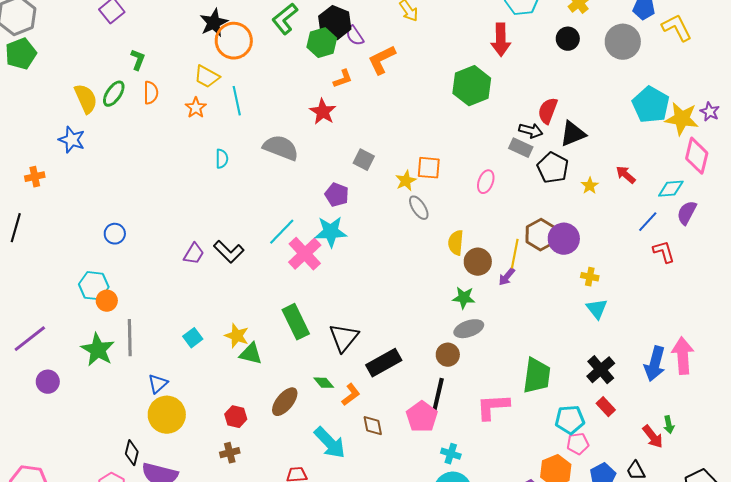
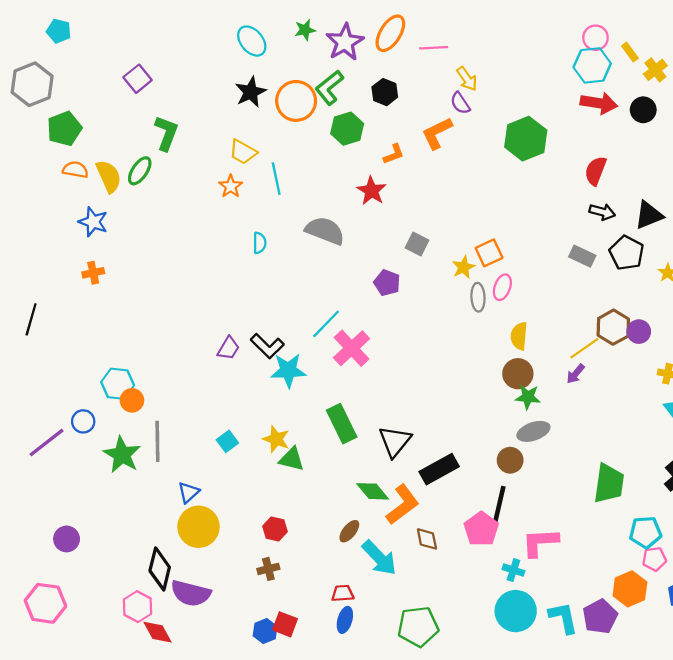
black hexagon: (335, 23) -> (385, 92), size x0.7
purple semicircle: (355, 36) -> (460, 103), moved
red arrow: (501, 40) -> (599, 103), moved, turned -80
orange circle: (234, 41) -> (296, 101), moved
green hexagon: (322, 43) -> (347, 129), moved
green pentagon: (21, 54) -> (64, 129), moved
green L-shape: (138, 60) -> (166, 133), size x1.5
green hexagon: (472, 86) -> (526, 139), moved
orange semicircle: (151, 93) -> (75, 170), moved, turned -80
red semicircle: (548, 111) -> (596, 171), moved
gray rectangle: (521, 148) -> (582, 256), moved
orange square: (429, 168) -> (489, 253), turned -30
orange cross: (35, 177) -> (93, 273), moved
pink ellipse: (486, 182) -> (502, 287), moved
gray ellipse: (419, 208) -> (478, 297), turned 30
cyan star: (331, 232) -> (288, 370), moved
blue circle: (115, 234) -> (83, 421), moved
purple circle: (564, 239) -> (639, 332), size x0.7
yellow line: (515, 254) -> (584, 348), turned 44
brown circle: (478, 262) -> (518, 374), moved
purple circle: (48, 382) -> (67, 539), moved
green diamond: (324, 383) -> (373, 491), size x1.4
orange L-shape: (351, 395) -> (403, 505), size x1.6
brown ellipse: (285, 402) -> (349, 531), moved, size x0.7
pink L-shape: (493, 407) -> (540, 542), moved
black diamond: (132, 453) -> (160, 569), size x1.5

